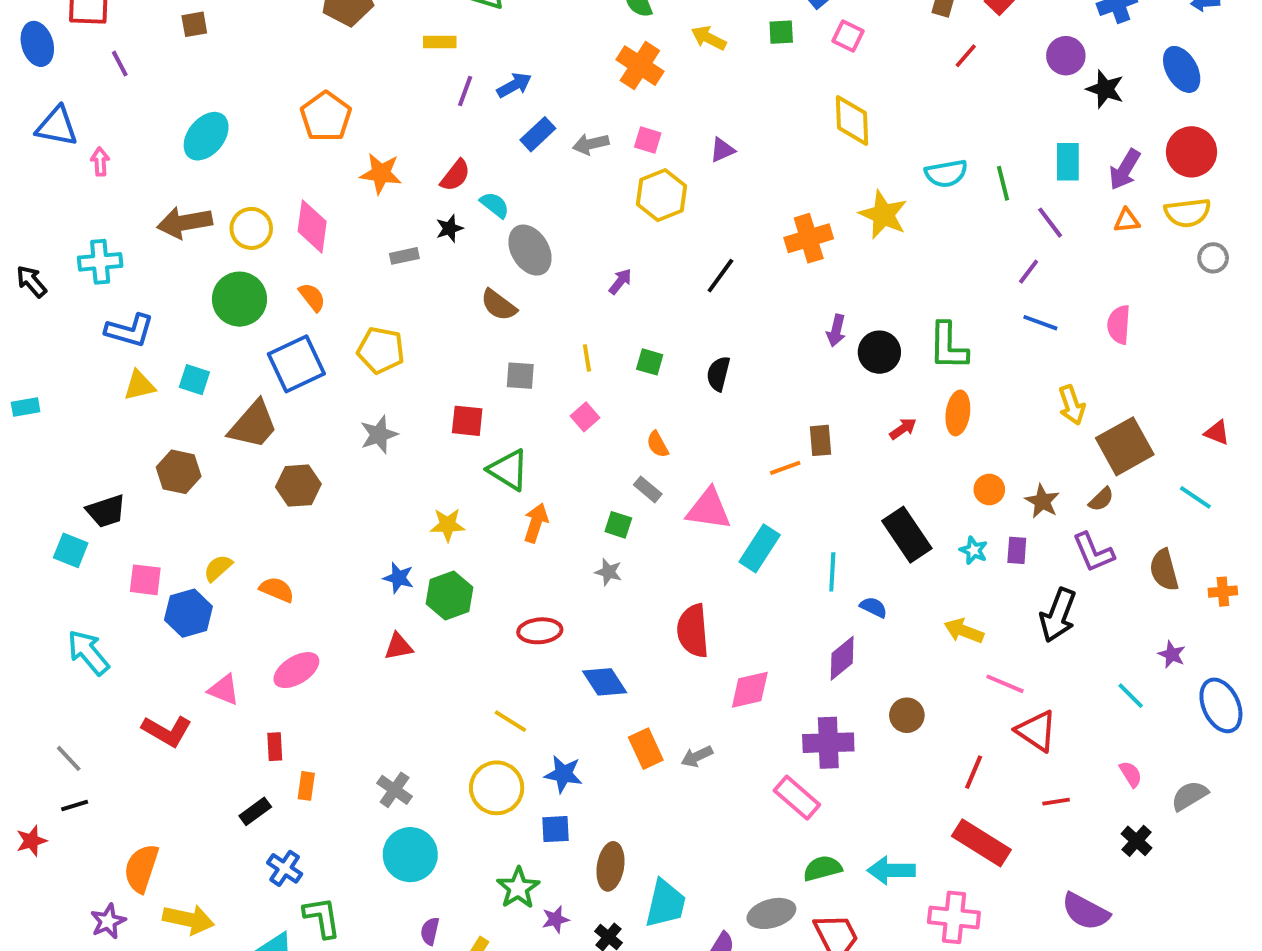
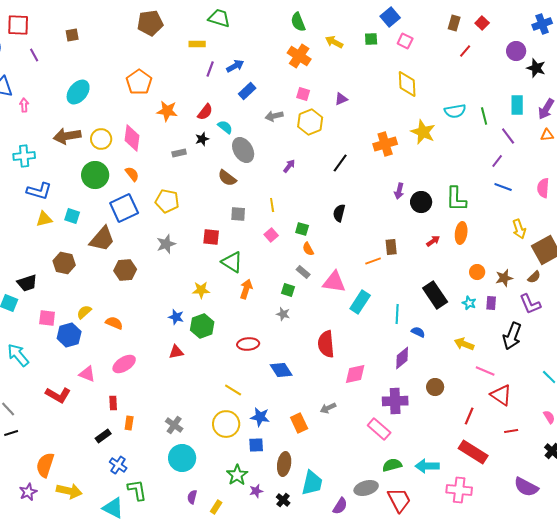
gray arrow: (591, 144) -> (274, 116), moved
green square: (650, 362) -> (302, 229), moved
brown star: (1042, 501) -> (504, 278), turned 30
orange rectangle: (646, 749) -> (299, 423), moved

